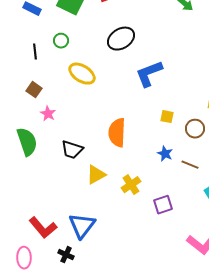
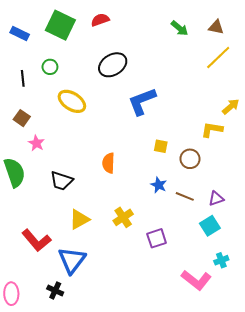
orange semicircle: (117, 133) -> (108, 163), size x0.7
yellow triangle: (96, 175) -> (79, 219), moved
red L-shape: (43, 228) -> (36, 240), moved

